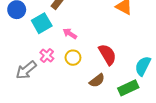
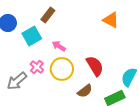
yellow circle: (73, 58) -> (62, 69), size x1.5

